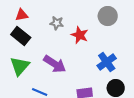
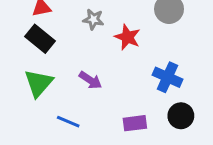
blue cross: (107, 62) -> (168, 77), turned -30
purple arrow: (55, 64) -> (90, 80), size x0.7

